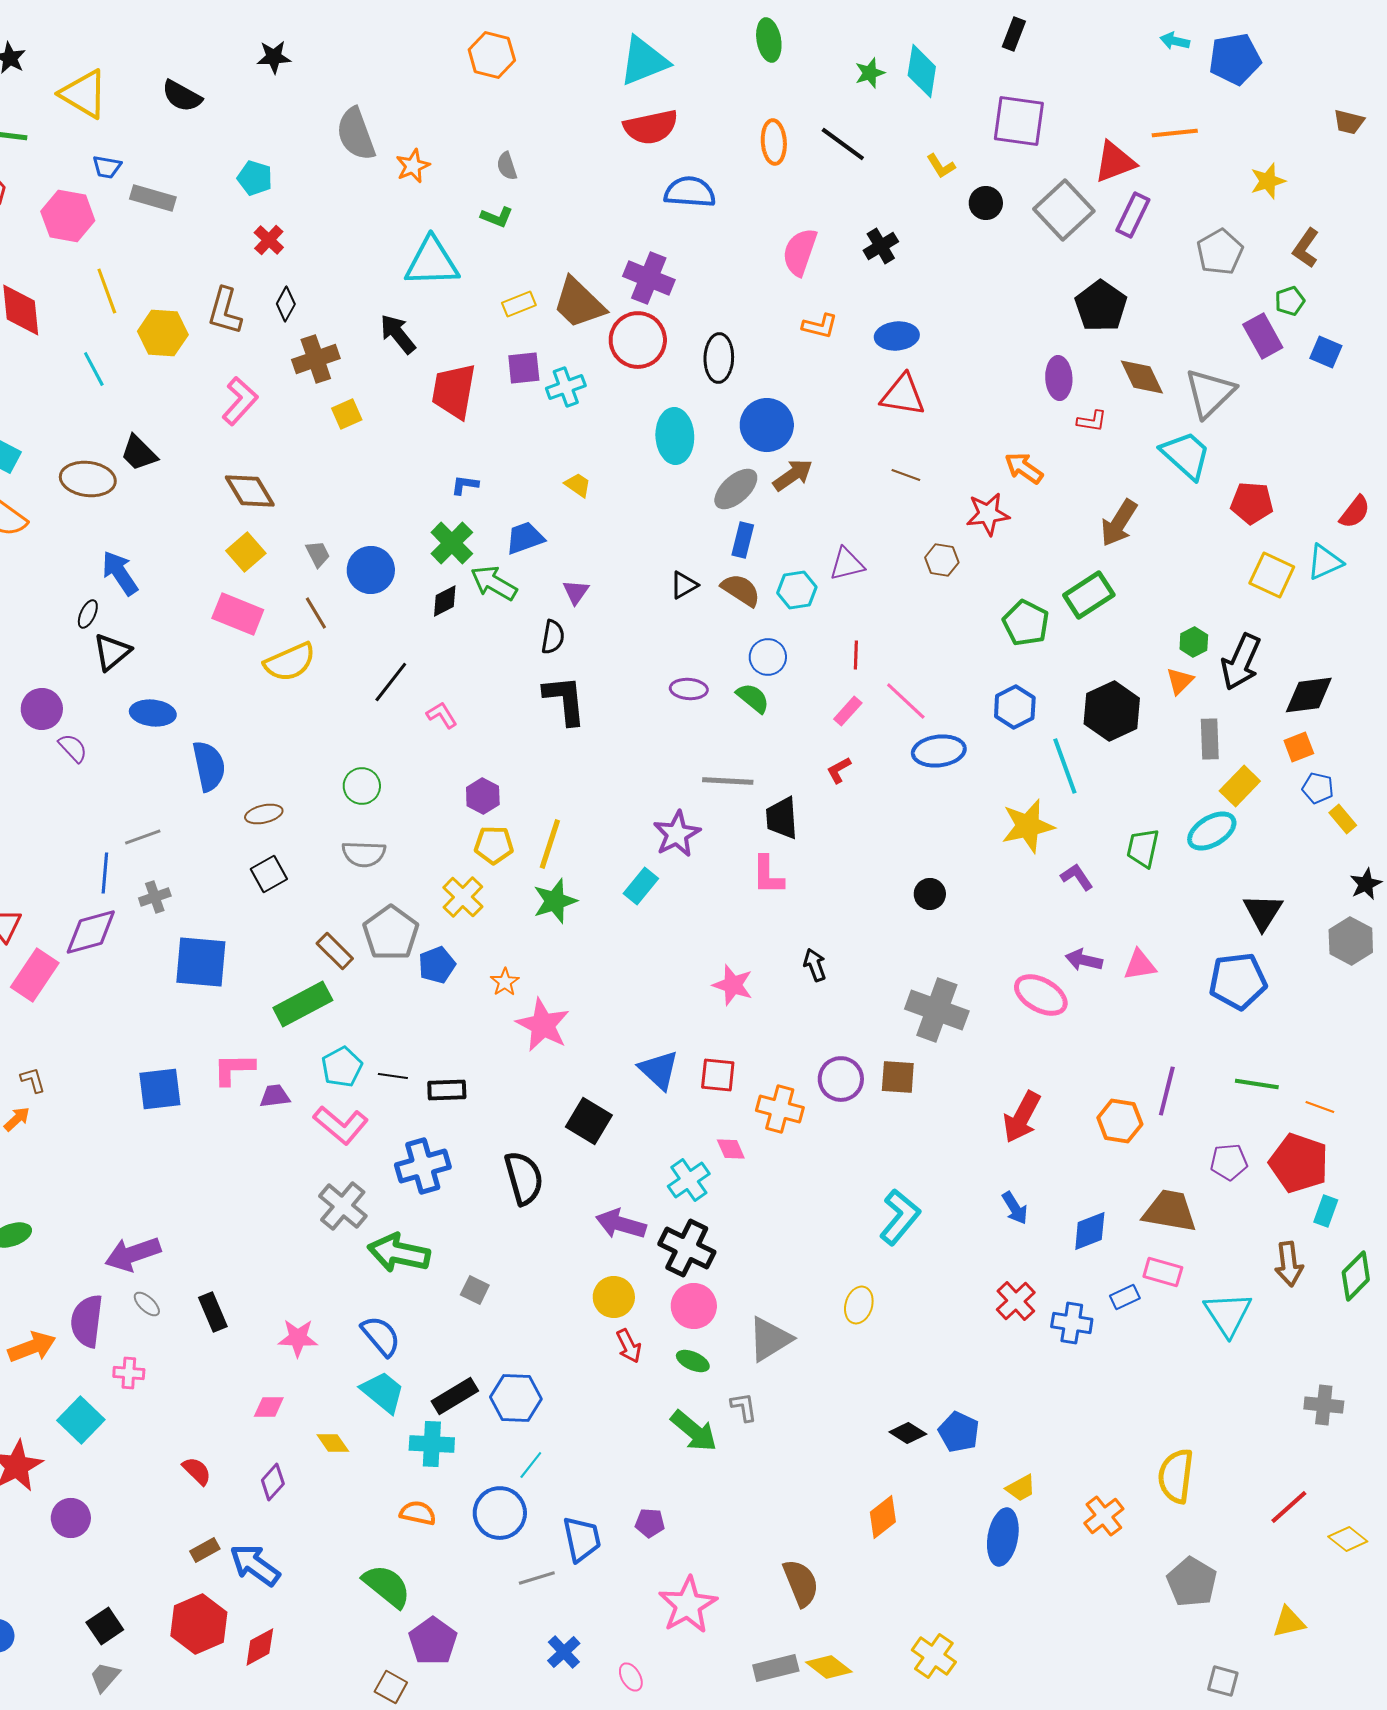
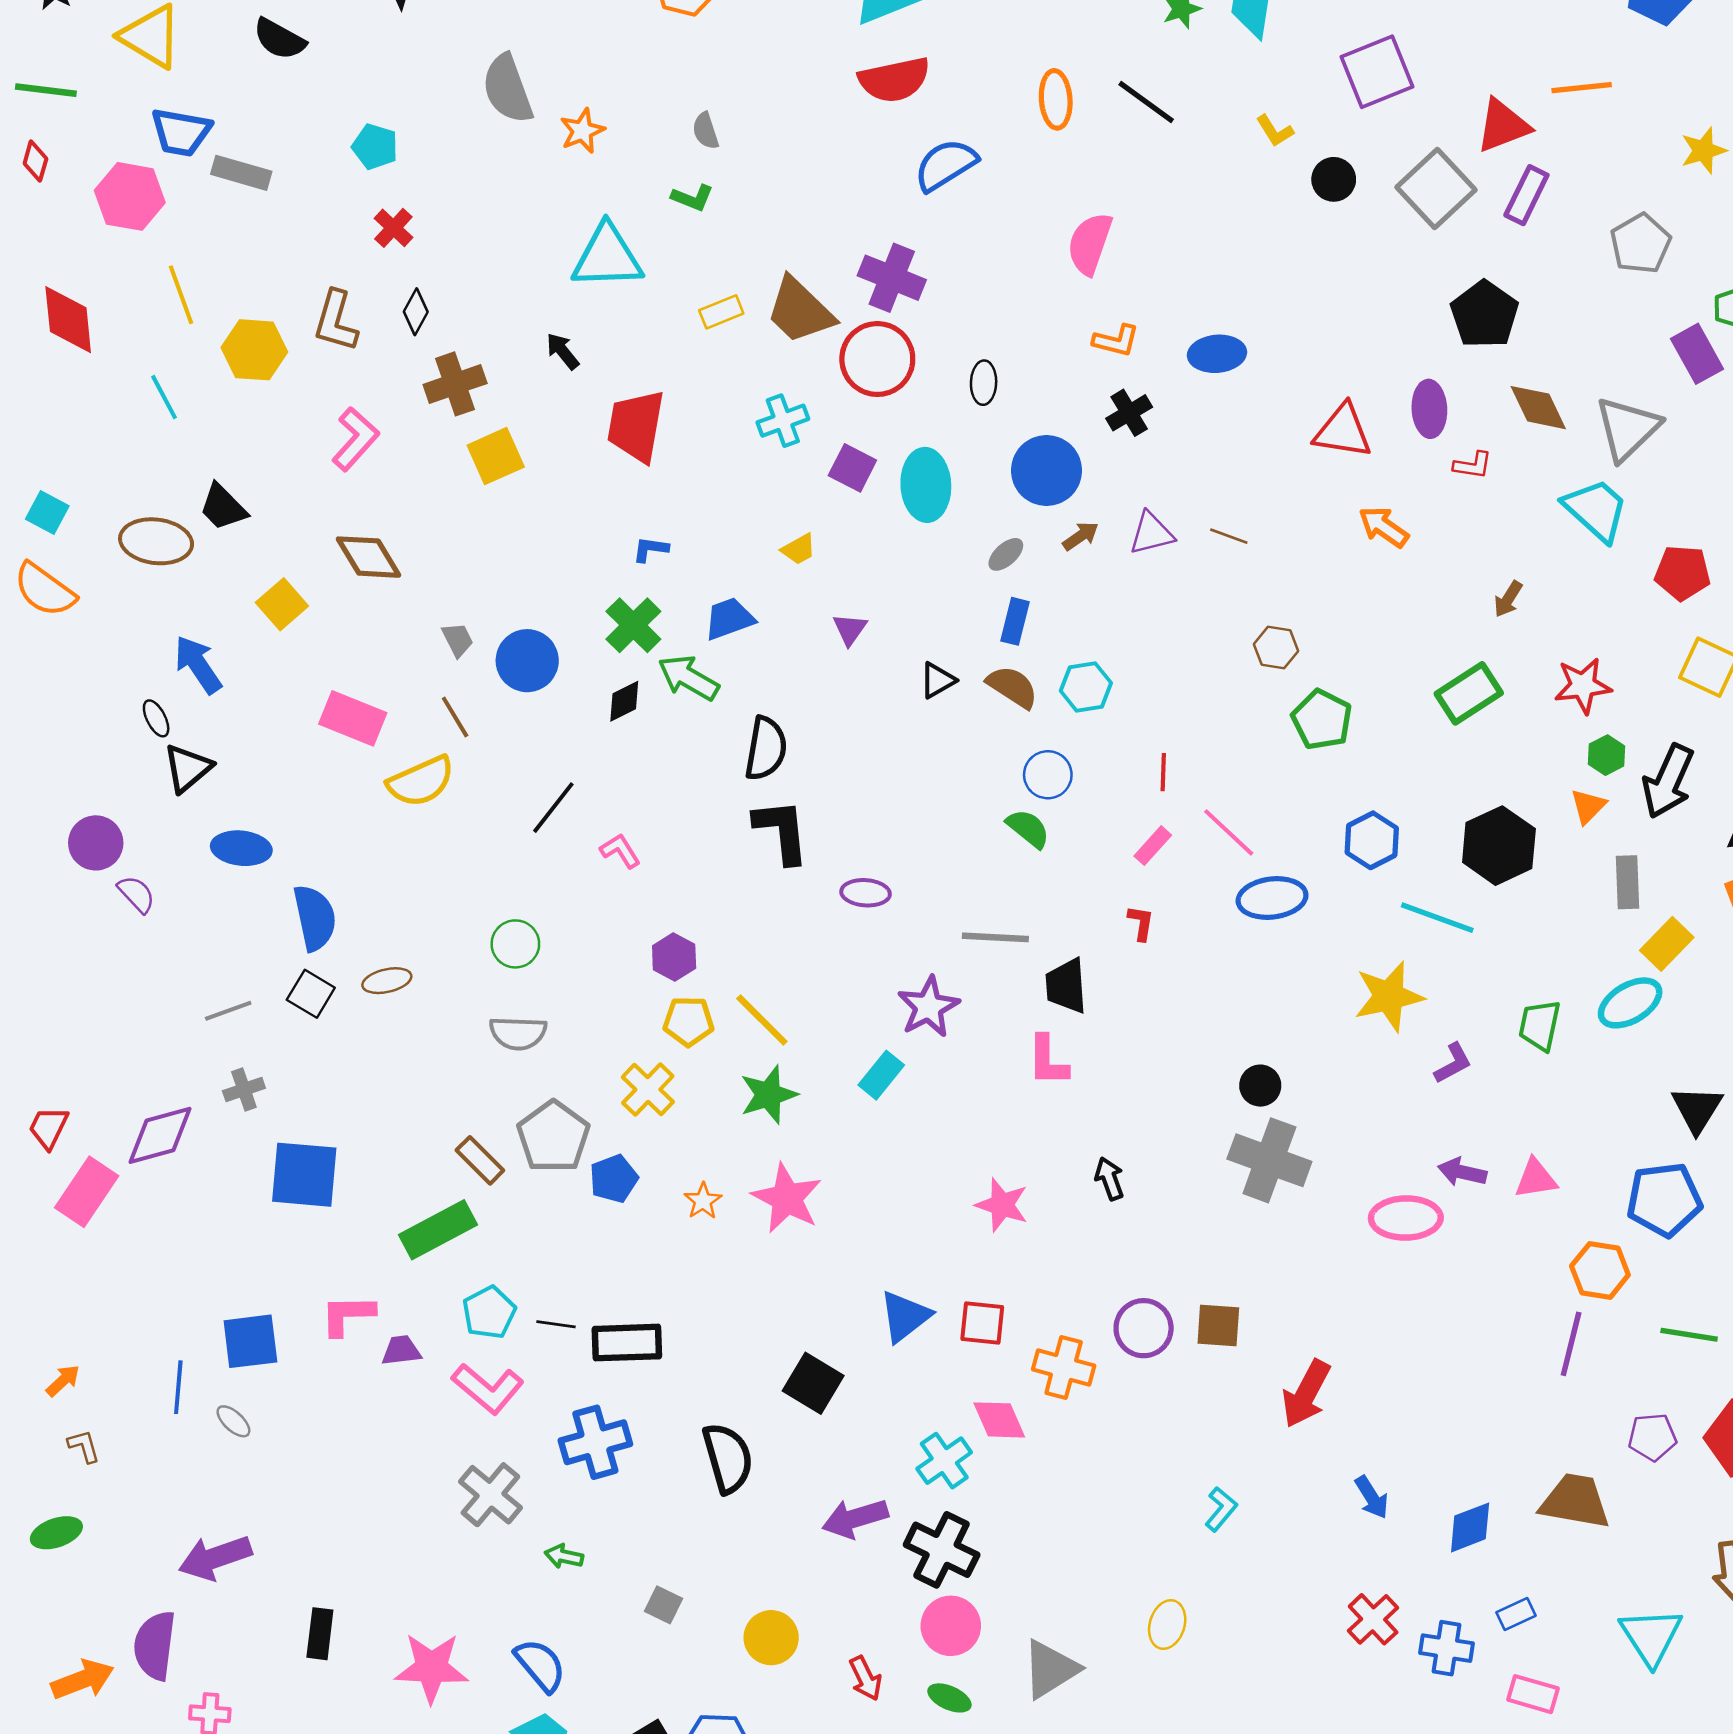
purple square: (1019, 121) -> (1377, 72), turned -30
blue trapezoid: (107, 167) -> (181, 132), size x1.6
blue semicircle: (690, 192) -> (946, 165), turned -36
black cross: (881, 246) -> (1129, 413), moved
black arrow: (398, 334) -> (563, 351), size x0.7
black ellipse: (719, 358) -> (984, 383), size x0.7
purple square: (524, 368) -> (852, 468), moved, turned 33
red triangle: (903, 395) -> (1343, 431), moved
yellow square: (347, 414) -> (496, 456), size x1.4
brown arrow: (793, 475) -> (1081, 536), size x0.7
yellow trapezoid: (578, 485) -> (799, 549), turned 116
gray ellipse: (736, 489) -> (1006, 554), size x0.6
red star: (988, 514) -> (1583, 686), moved
brown arrow: (1119, 523) -> (1508, 599), size x0.6
yellow square: (246, 552) -> (282, 604), moved
purple triangle: (847, 564) -> (1151, 533), moved
purple triangle: (576, 592) -> (850, 629), moved
black ellipse: (88, 614) -> (156, 718), turned -52
green pentagon: (1026, 623) -> (1322, 720), moved
black semicircle: (553, 637) -> (766, 749), size x1.4
purple ellipse: (689, 689) -> (866, 893), moved
cyan line: (1065, 766) -> (1437, 918), turned -50
red L-shape: (839, 770) -> (1141, 923), turned 128
yellow line: (550, 844) -> (762, 1020), turned -63
blue line: (105, 873) -> (178, 1387), moved
black square: (269, 874) -> (311, 994), moved, turned -30
purple L-shape: (1077, 877) -> (1453, 1063), turned 96
pink ellipse: (1041, 995) -> (1406, 1218), turned -30
gray cross: (937, 1010) -> (1269, 1160), moved
pink star: (543, 1025) -> (787, 1198), moved
blue triangle: (659, 1070) -> (905, 1316), turned 39
brown L-shape: (33, 1080) -> (84, 1446), moved
black rectangle: (447, 1090) -> (627, 1343), size x1.4
red arrow: (1022, 1117) -> (1306, 1394), moved
orange hexagon: (1120, 1121) -> (1600, 1270), moved
pink diamond: (731, 1149) -> (999, 1420), size x1.4
cyan L-shape: (900, 1217) -> (1221, 1509), size x0.6
purple arrow: (621, 1224) -> (855, 1518), turned -33
green arrow: (399, 1253) -> (564, 1556), size x0.5
pink rectangle: (1163, 1272) -> (1533, 1694), moved
yellow circle: (614, 1297) -> (771, 1638), moved
gray ellipse: (147, 1304) -> (233, 1421), moved
black rectangle: (213, 1312) -> (320, 1634), turned 30
pink star: (298, 1338) -> (431, 1668), size x1.4

